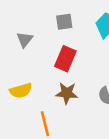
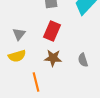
gray triangle: (25, 40) -> (19, 34), moved

